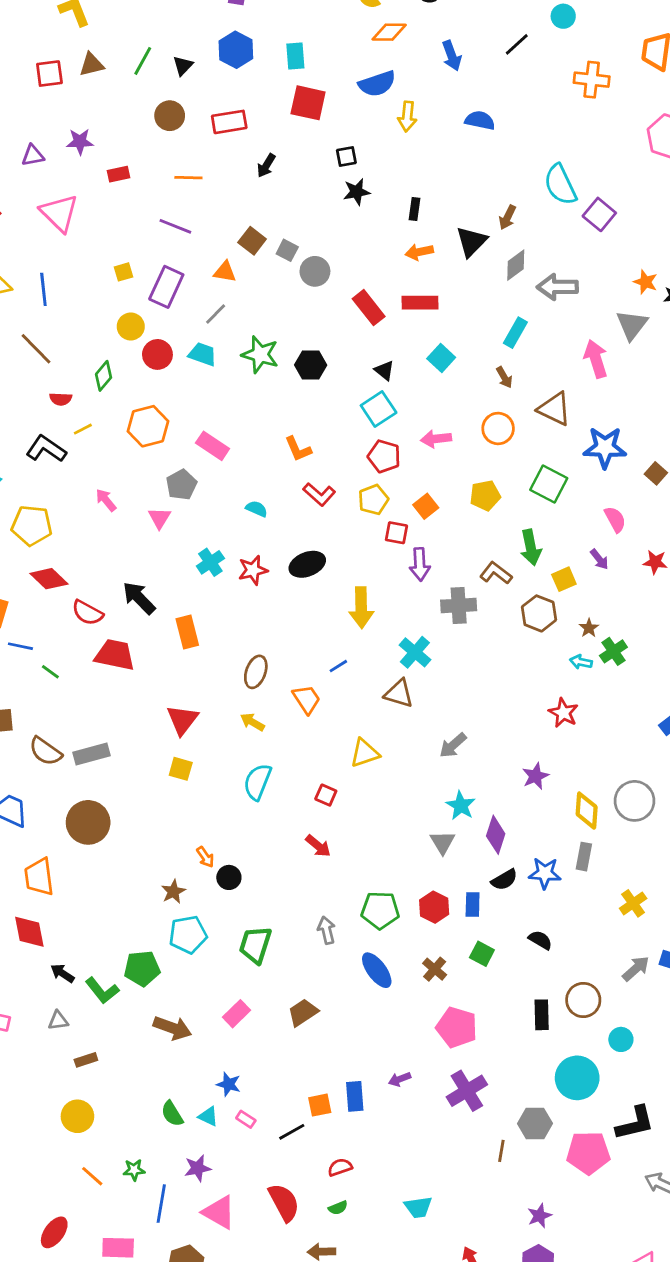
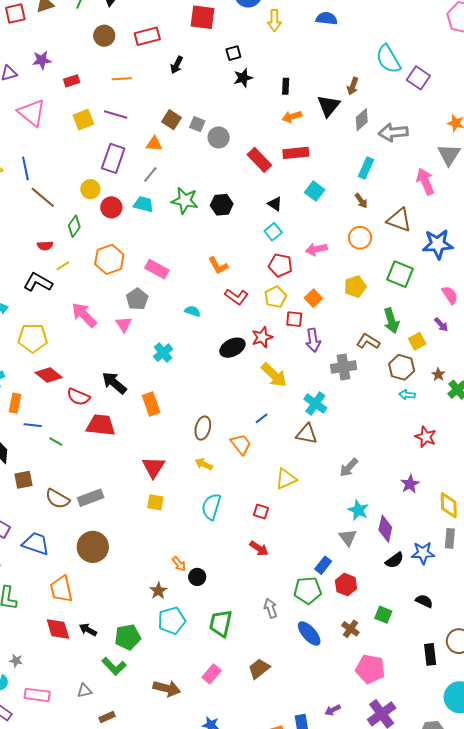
yellow square: (124, 272) -> (83, 120), moved, size x1.5
brown line: (36, 349) -> (43, 197), moved
cyan square: (379, 409) -> (273, 232), size x0.7
pink arrow: (106, 500) -> (84, 315), size x1.6
red star: (253, 570) -> (262, 337), moved
yellow arrow: (361, 608) -> (274, 375), turned -40
cyan arrow: (581, 662) -> (407, 395), moved
blue rectangle: (473, 904) -> (323, 565), moved, turned 42
green pentagon: (142, 968) -> (128, 637), moved
black arrow: (62, 973) -> (88, 630), moved

